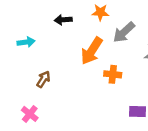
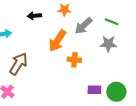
brown arrow: (43, 79) -> (18, 64), size x1.6

